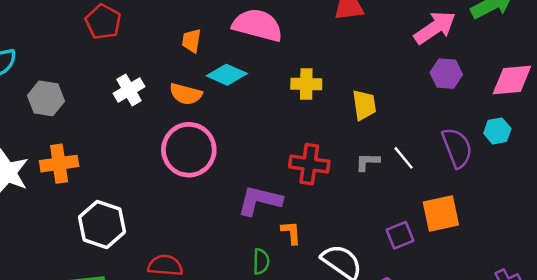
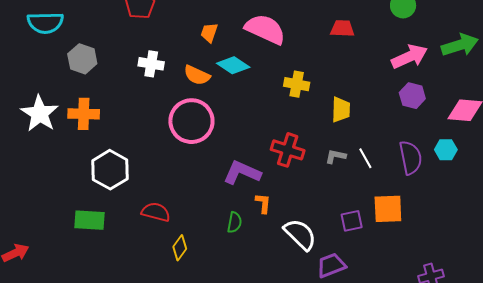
white cross: (129, 90) -> (151, 64), turned 30

